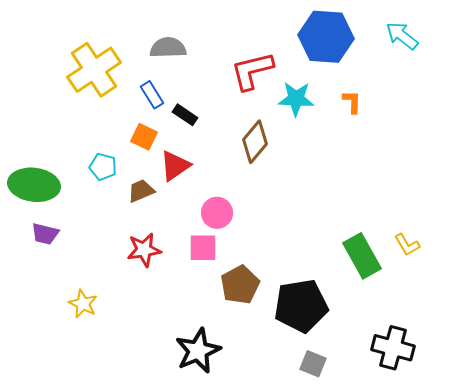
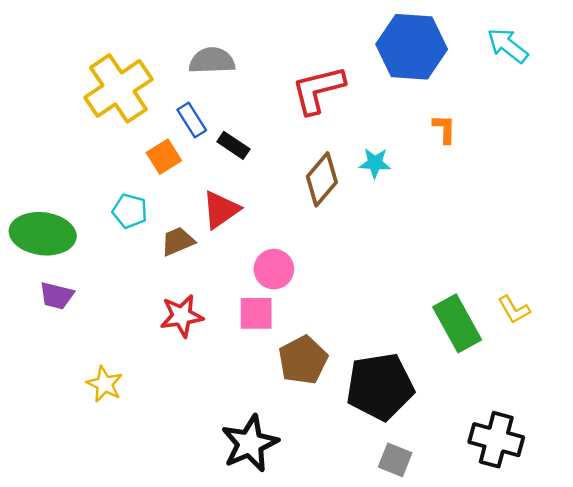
cyan star: (296, 99) -> (375, 163), moved, size x0.7
orange square: (144, 137) -> (164, 157), moved, turned 32

